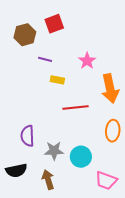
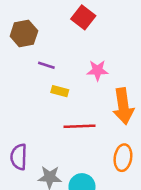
red square: (54, 24) -> (83, 17), moved, turned -36
pink star: (87, 61) -> (97, 70), turned 30

